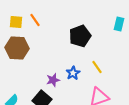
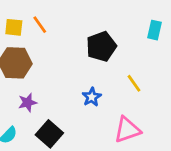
yellow line: (97, 67) -> (134, 83), moved
purple star: (53, 80) -> (28, 102), moved

